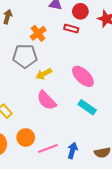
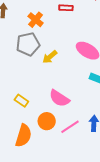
pink semicircle: (47, 100) -> (59, 98), moved

